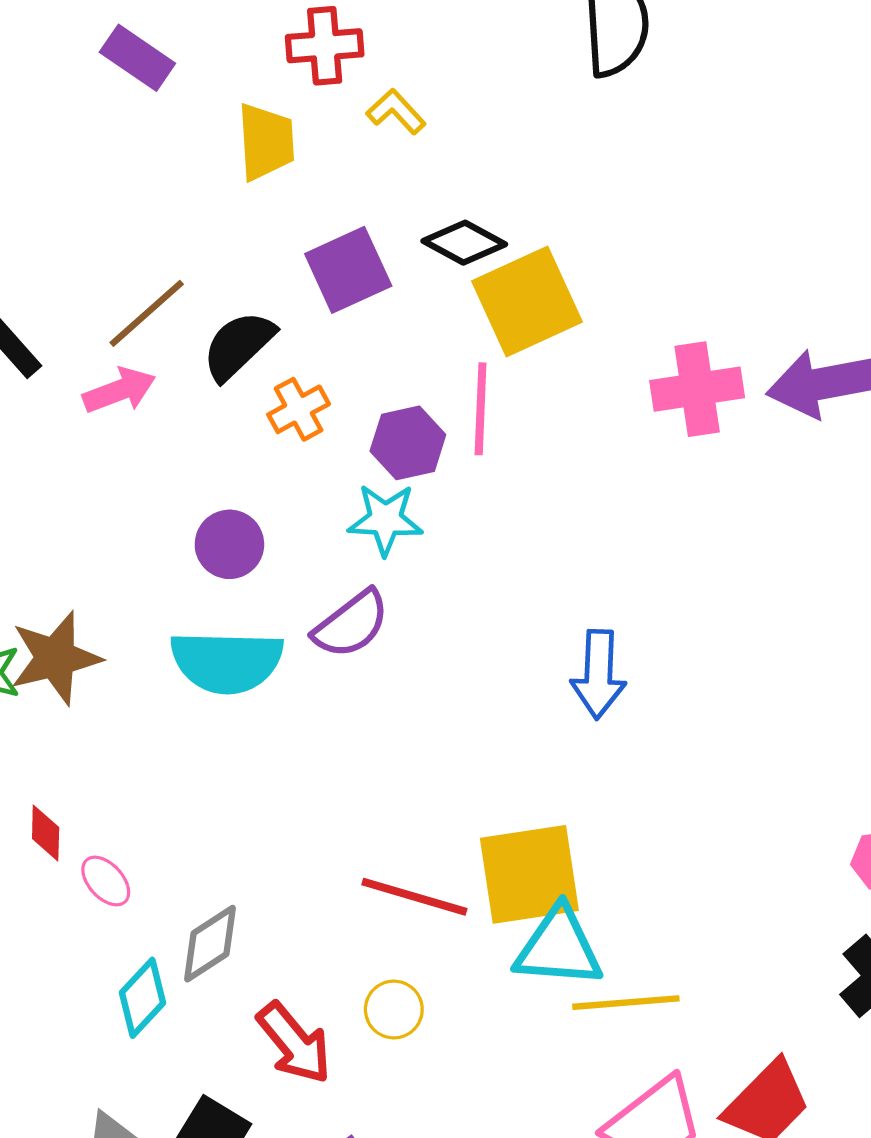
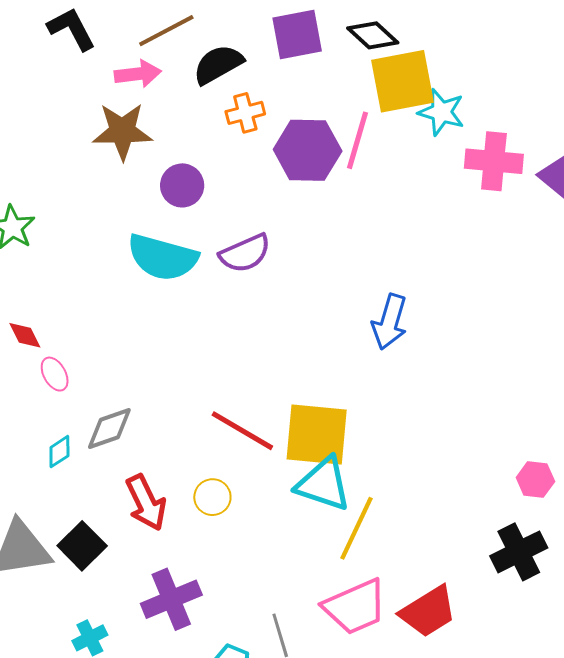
purple hexagon: (408, 443) -> (308, 150), size x1.4
cyan star: (385, 520) -> (441, 112), moved
brown star: (55, 658) -> (122, 131), moved
red diamond: (46, 833) -> (25, 335), turned -42
cyan diamond: (143, 998) -> (59, 452), size x0.7
yellow line: (626, 1003) -> (356, 528), turned -74

